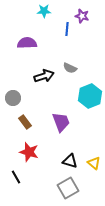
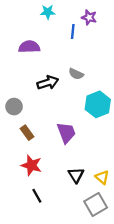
black triangle: (70, 161) -> (76, 175), turned 42
black line: (16, 177) -> (37, 196), moved
gray square: (68, 188) -> (96, 204), moved

